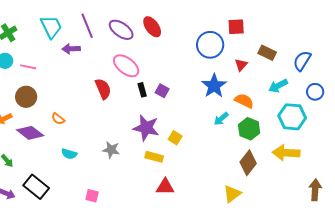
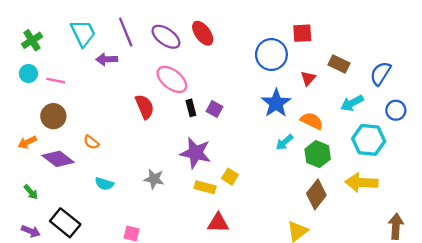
yellow square: (175, 138) -> (230, 177), moved

